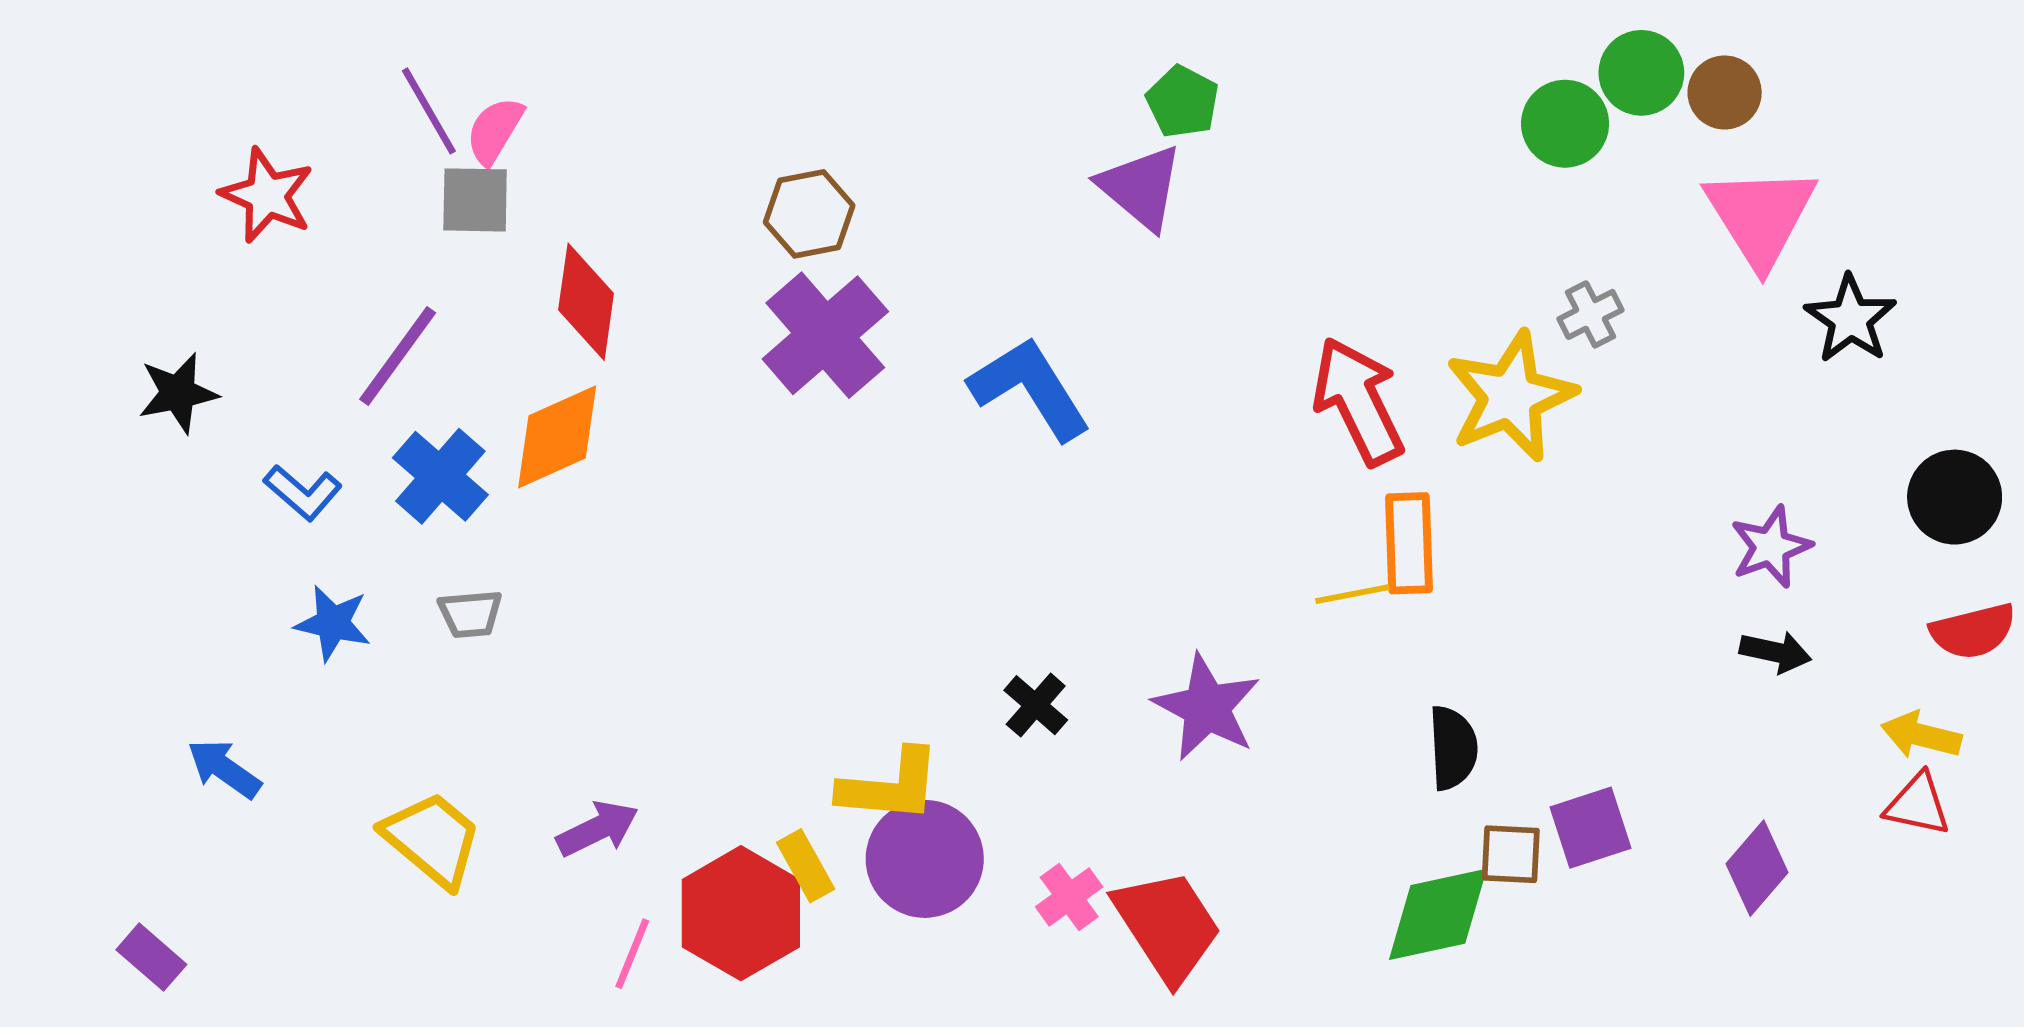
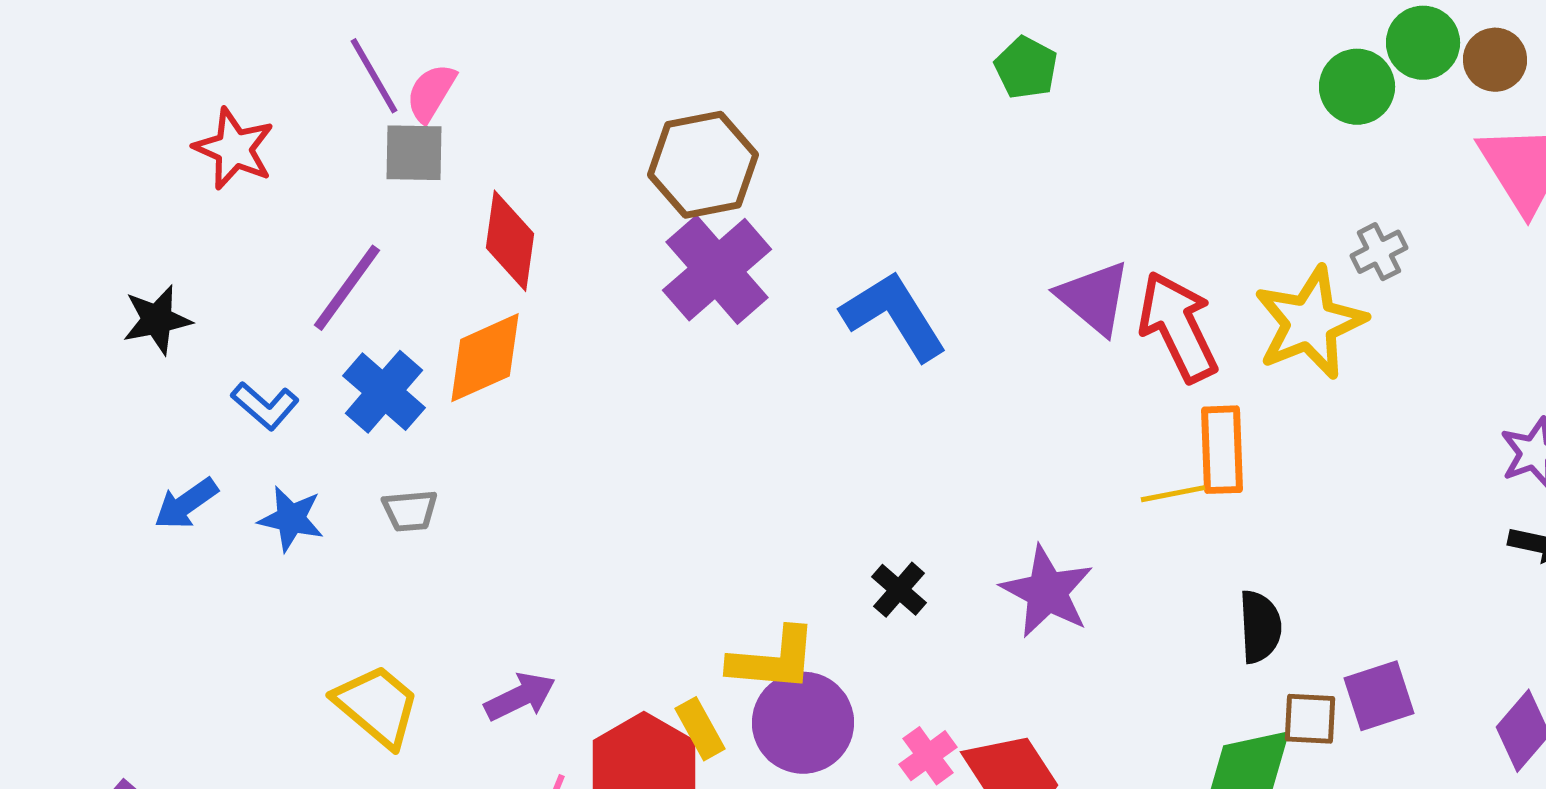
purple triangle: (1141, 187) -> (1094, 298), moved
brown hexagon: (809, 214) -> (703, 165), size x1.4
blue arrow: (224, 769) -> (186, 504), moved, turned -70

